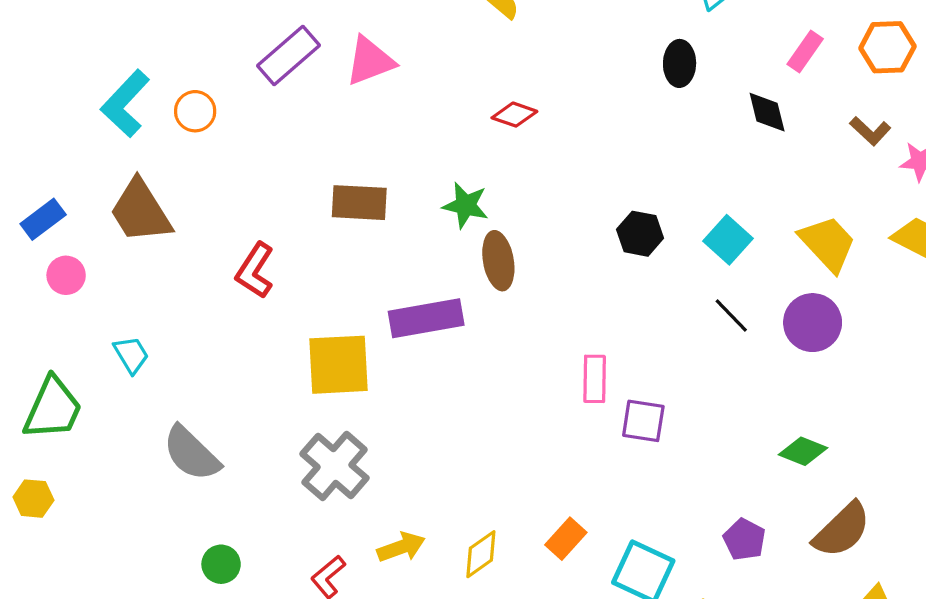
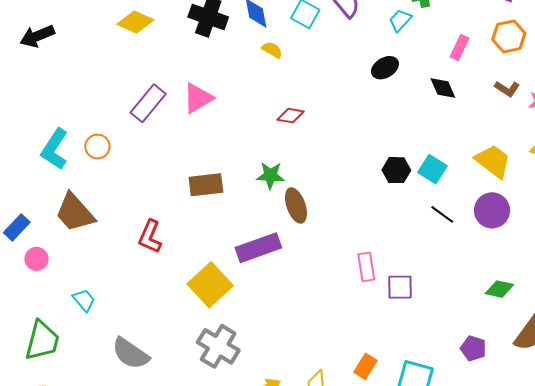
black ellipse: (680, 63) -> (385, 68), turned 68
black hexagon: (640, 234) -> (396, 170), moved
yellow square: (338, 365) -> (210, 285), turned -30

